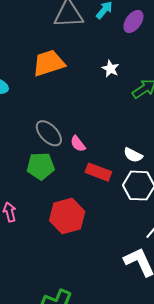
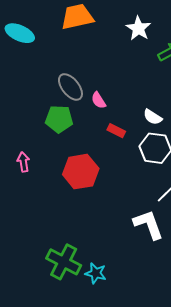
white star: (110, 69) -> (138, 28), size x1.4
red rectangle: (98, 172) -> (116, 131), size x0.7

